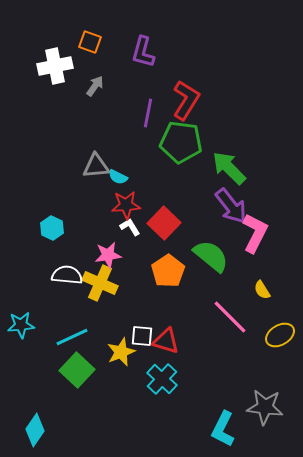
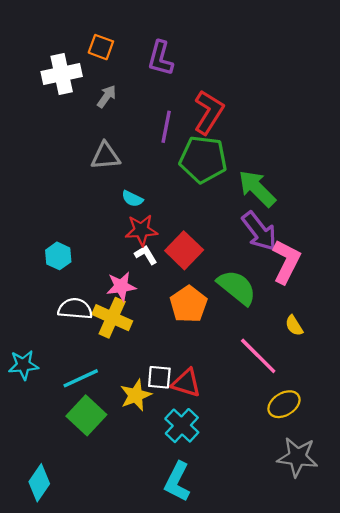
gray triangle: (96, 166) -> (105, 156), moved
yellow ellipse: (280, 335) -> (284, 404), moved
cyan L-shape: (223, 429) -> (177, 482), moved

